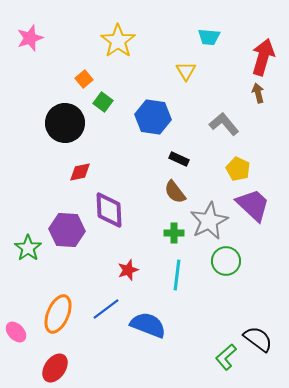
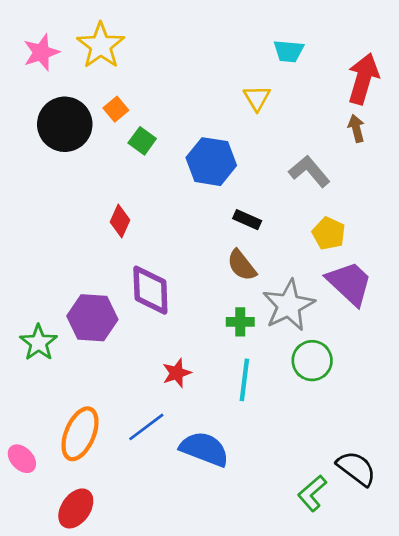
yellow star: (118, 41) -> (101, 46), moved
black circle: (65, 123) -> (65, 124), moved
red diamond: (80, 172) -> (120, 221), moved, turned -55

